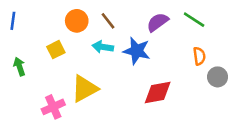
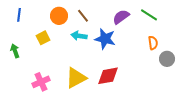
blue line: (13, 21) -> (19, 15), moved
yellow triangle: (85, 89) -> (76, 78), moved
red diamond: (158, 93) -> (108, 76), moved

